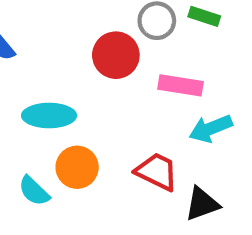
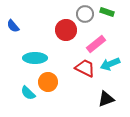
pink rectangle: (181, 85) -> (96, 44), turned -48
red trapezoid: (157, 172) -> (85, 68), moved

